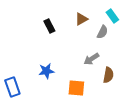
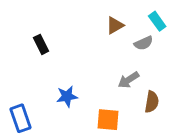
black rectangle: (49, 26) -> (41, 44), moved
gray semicircle: (102, 32) -> (144, 43), turned 40

